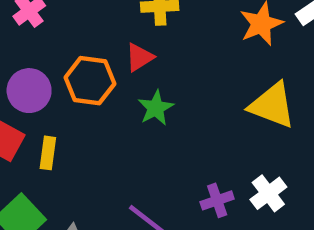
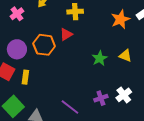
yellow triangle: (272, 105) -> (125, 56), size x0.6
green star: (156, 108) -> (100, 58), moved

